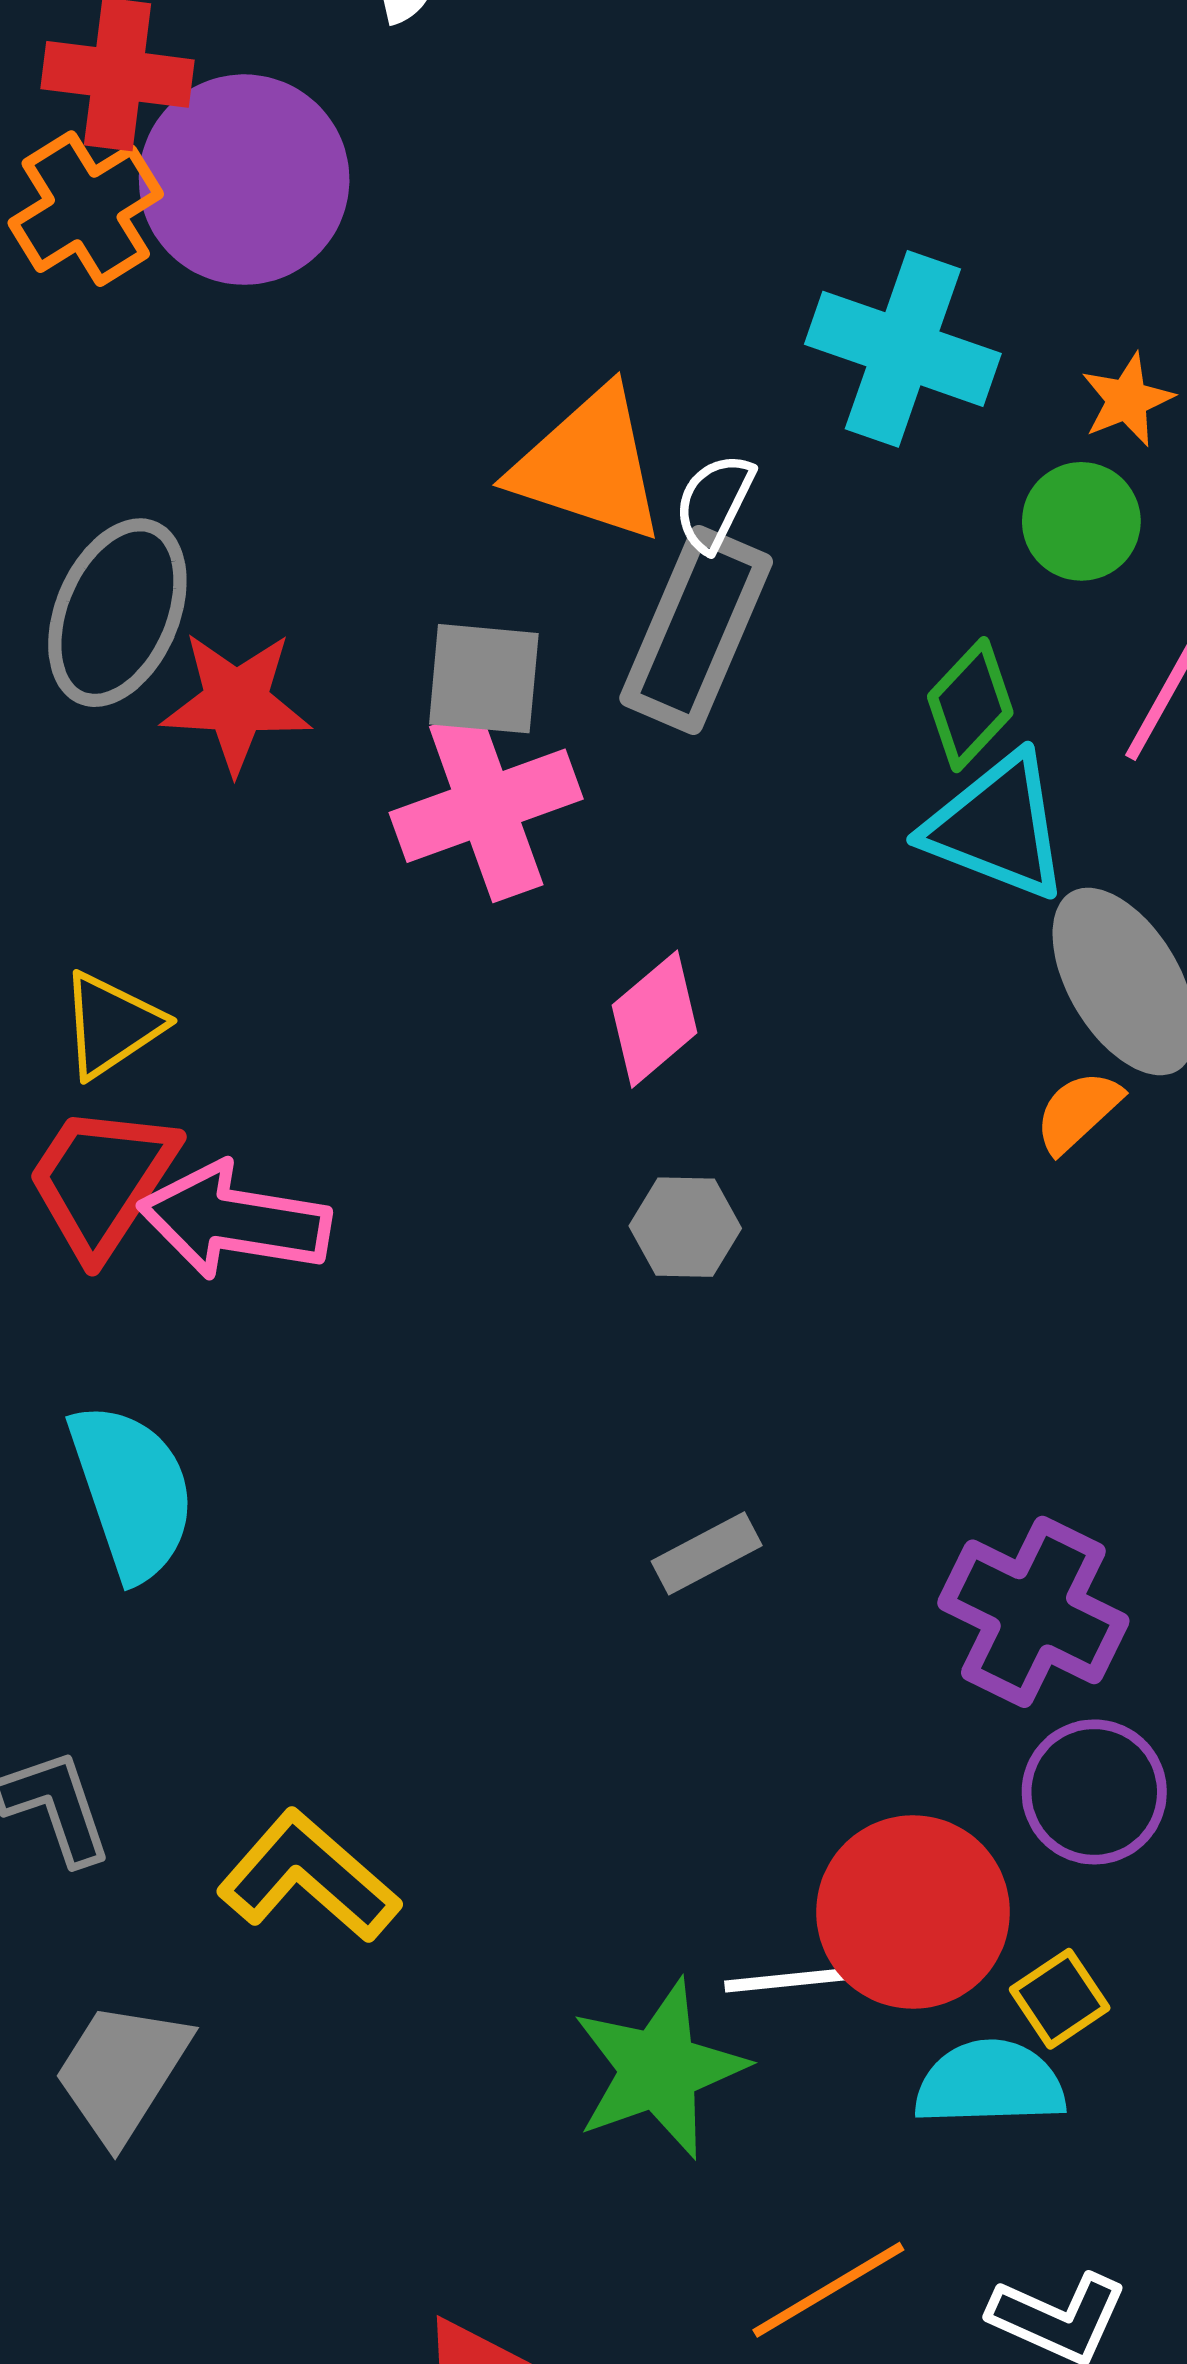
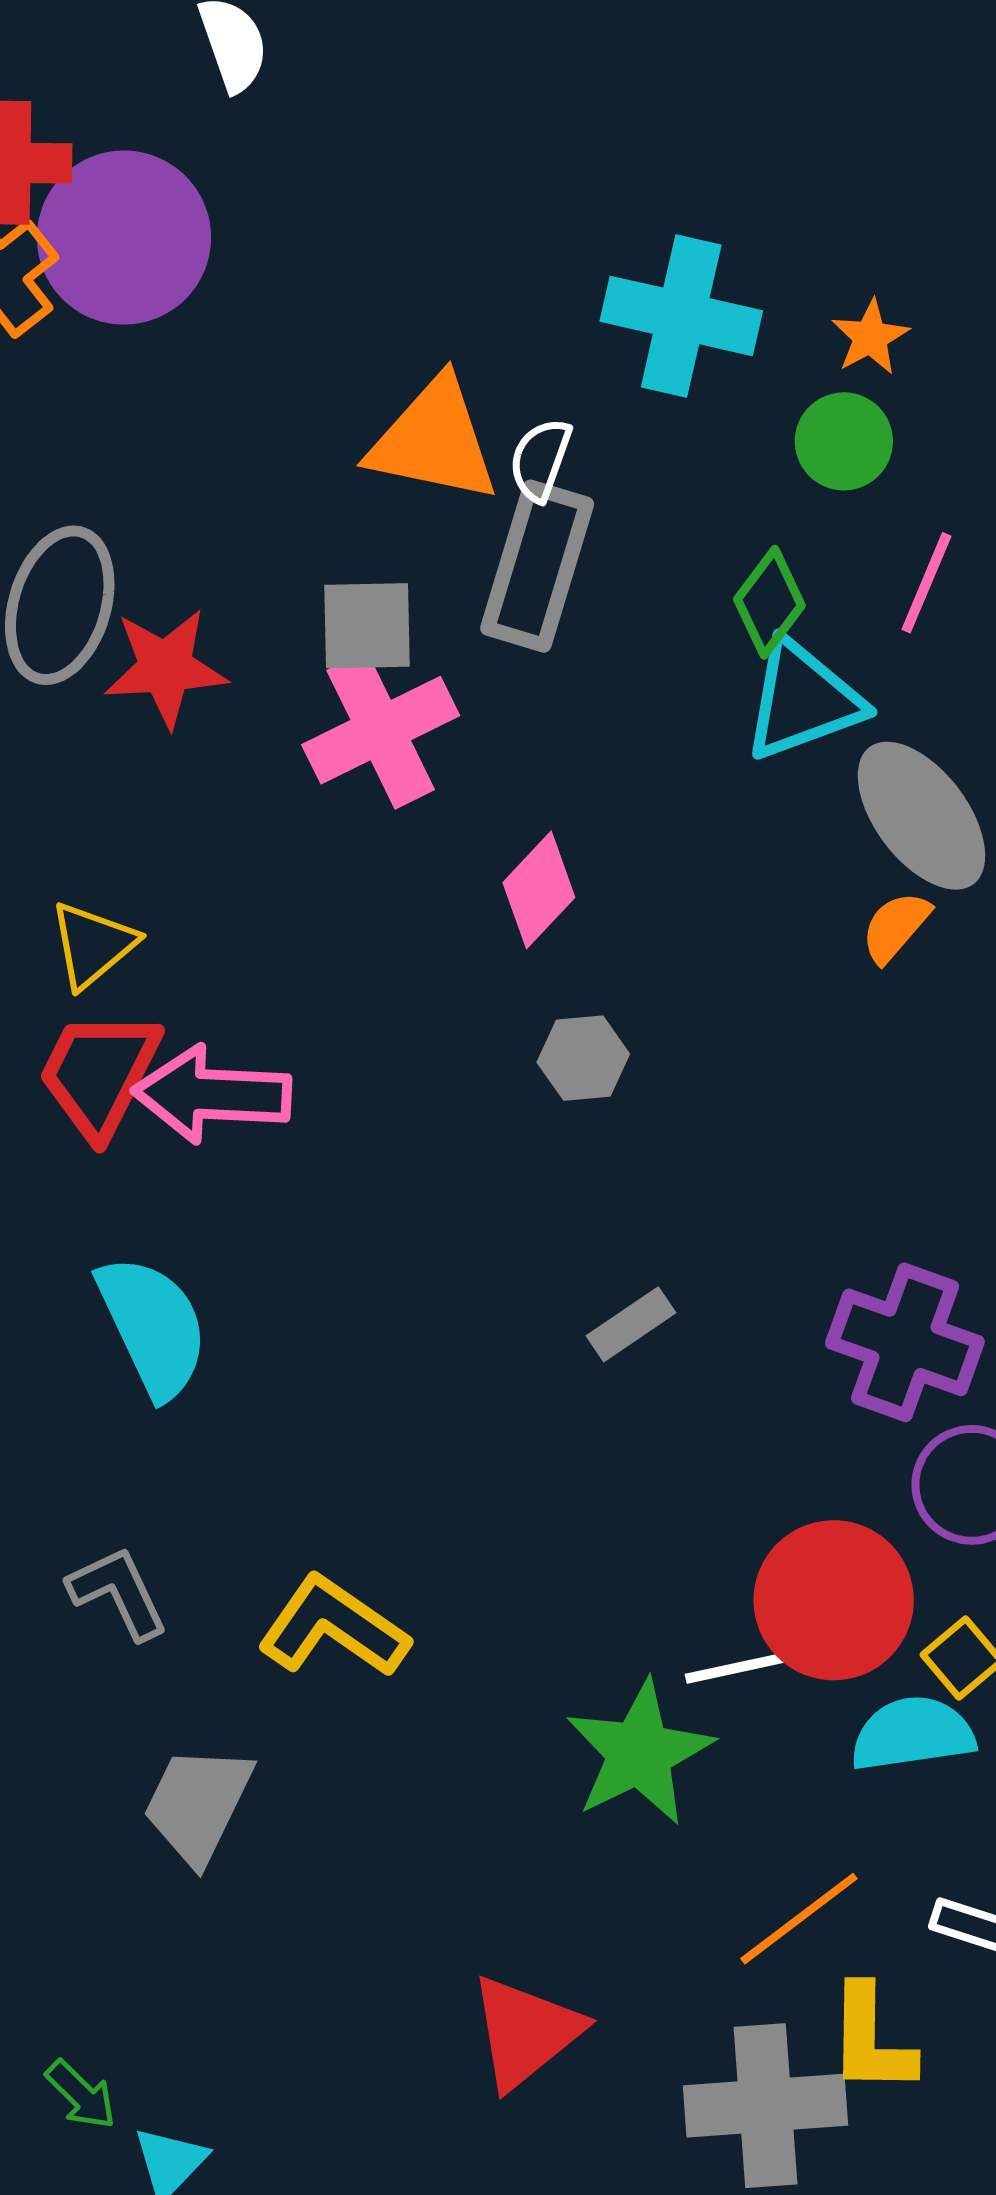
cyan triangle: (997, 827) -> (803, 700), turned -35

